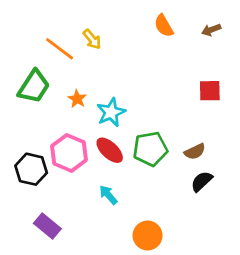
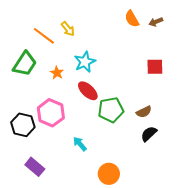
orange semicircle: (164, 26) -> (132, 19), moved
cyan star: (111, 112) -> (85, 62), moved
red ellipse: (110, 150) -> (88, 91), moved

